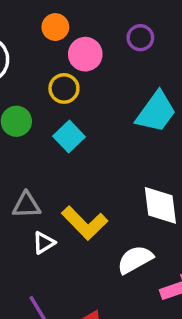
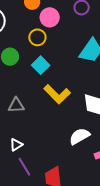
yellow L-shape: (85, 223) -> (57, 94), moved
white triangle: (44, 243) -> (16, 145), moved

